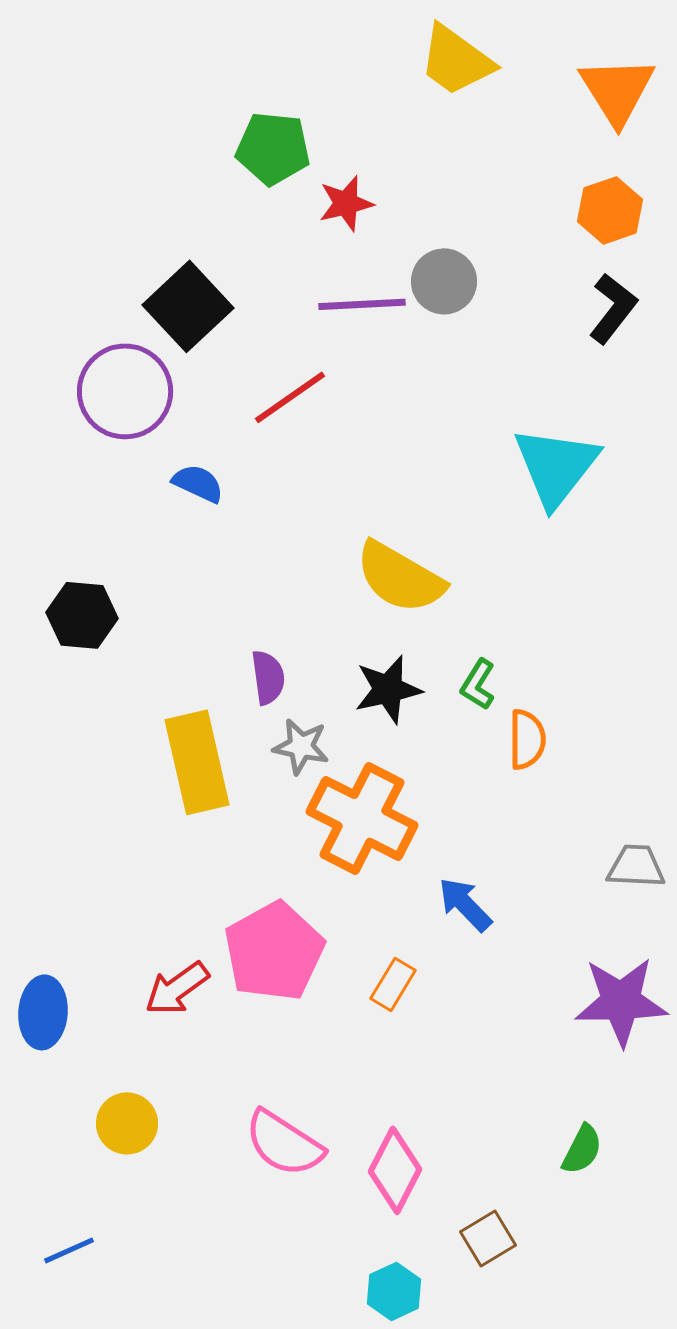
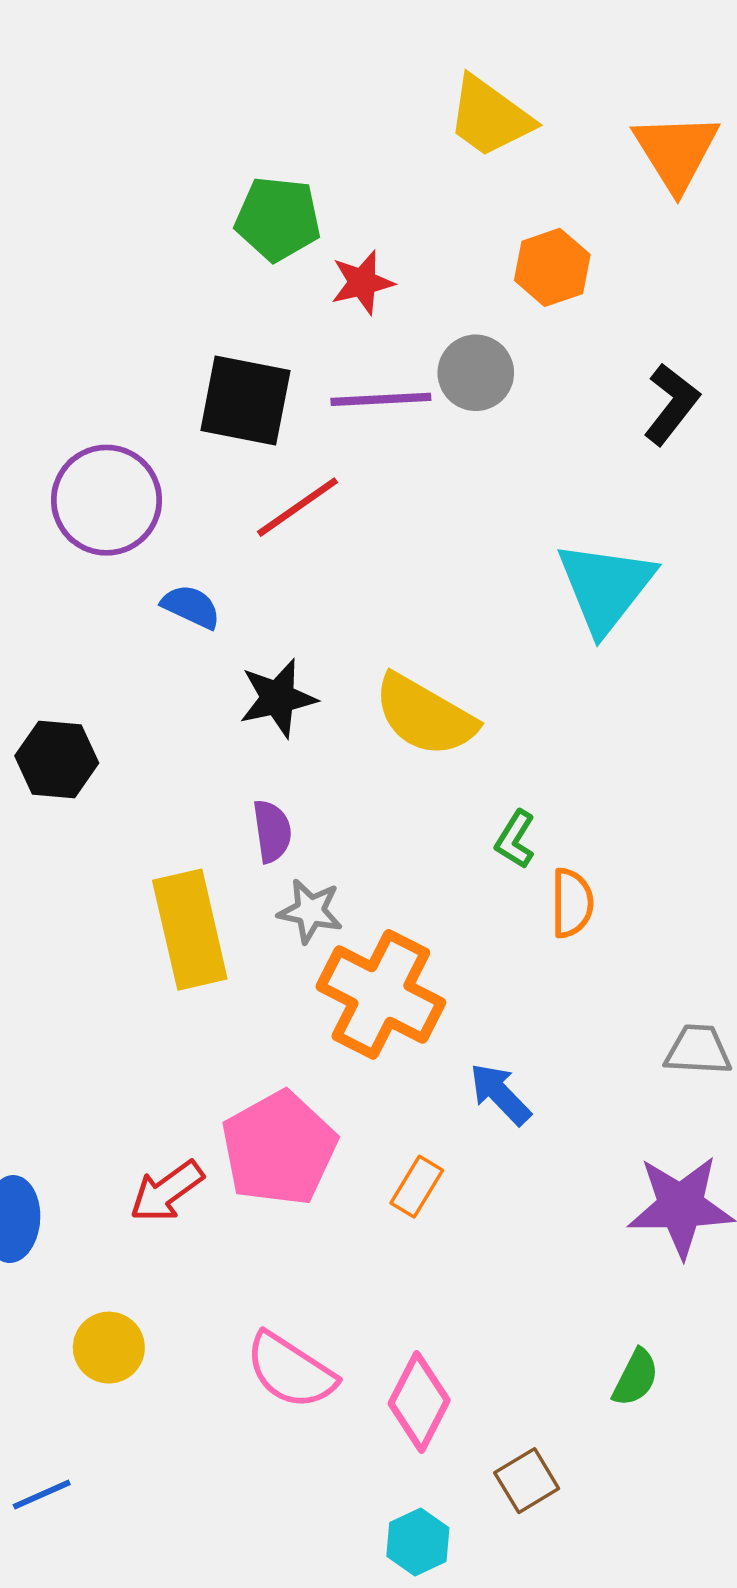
orange hexagon: (610, 210) -> (552, 267), moved
black square: (188, 306) -> (245, 401), moved, turned -36
black star: (388, 689) -> (278, 698), moved

